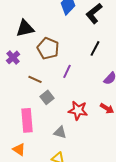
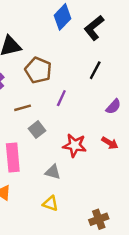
brown line: (35, 79) -> (23, 108), turned -40

